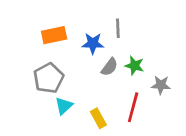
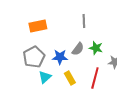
blue star: (93, 43) -> (60, 57), moved
yellow rectangle: (98, 118) -> (70, 78), moved

